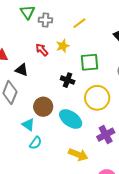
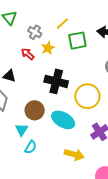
gray cross: (45, 20) -> (35, 32), moved, turned 32
green square: (90, 62) -> (77, 41), moved
black cross: (68, 80) -> (56, 81), size x1.6
cyan triangle: (28, 125) -> (22, 130), turned 32

